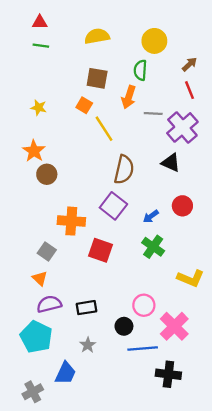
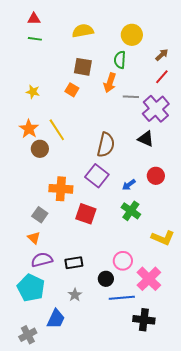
red line: (189, 90) -> (162, 77), turned 63
yellow line: (104, 129) -> (57, 130), moved

